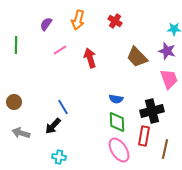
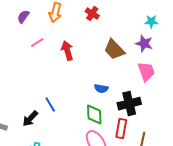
blue semicircle: (116, 99) -> (101, 89), moved
blue line: (63, 107) -> (50, 105), moved

